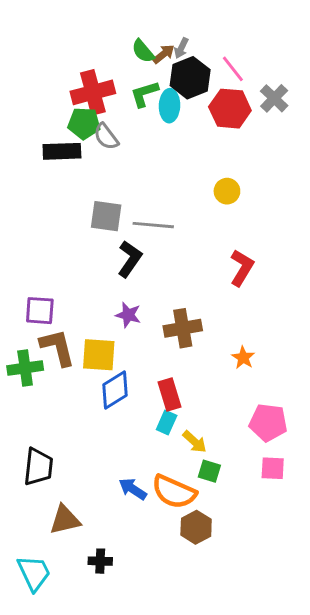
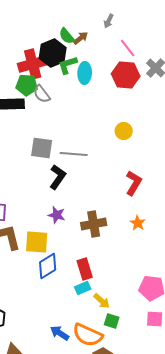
gray arrow: (181, 48) -> (109, 21), moved
black hexagon: (190, 78) -> (53, 53), moved
orange star: (243, 358) -> (138, 223), moved
cyan rectangle: (167, 423) -> (83, 288), turned 42

